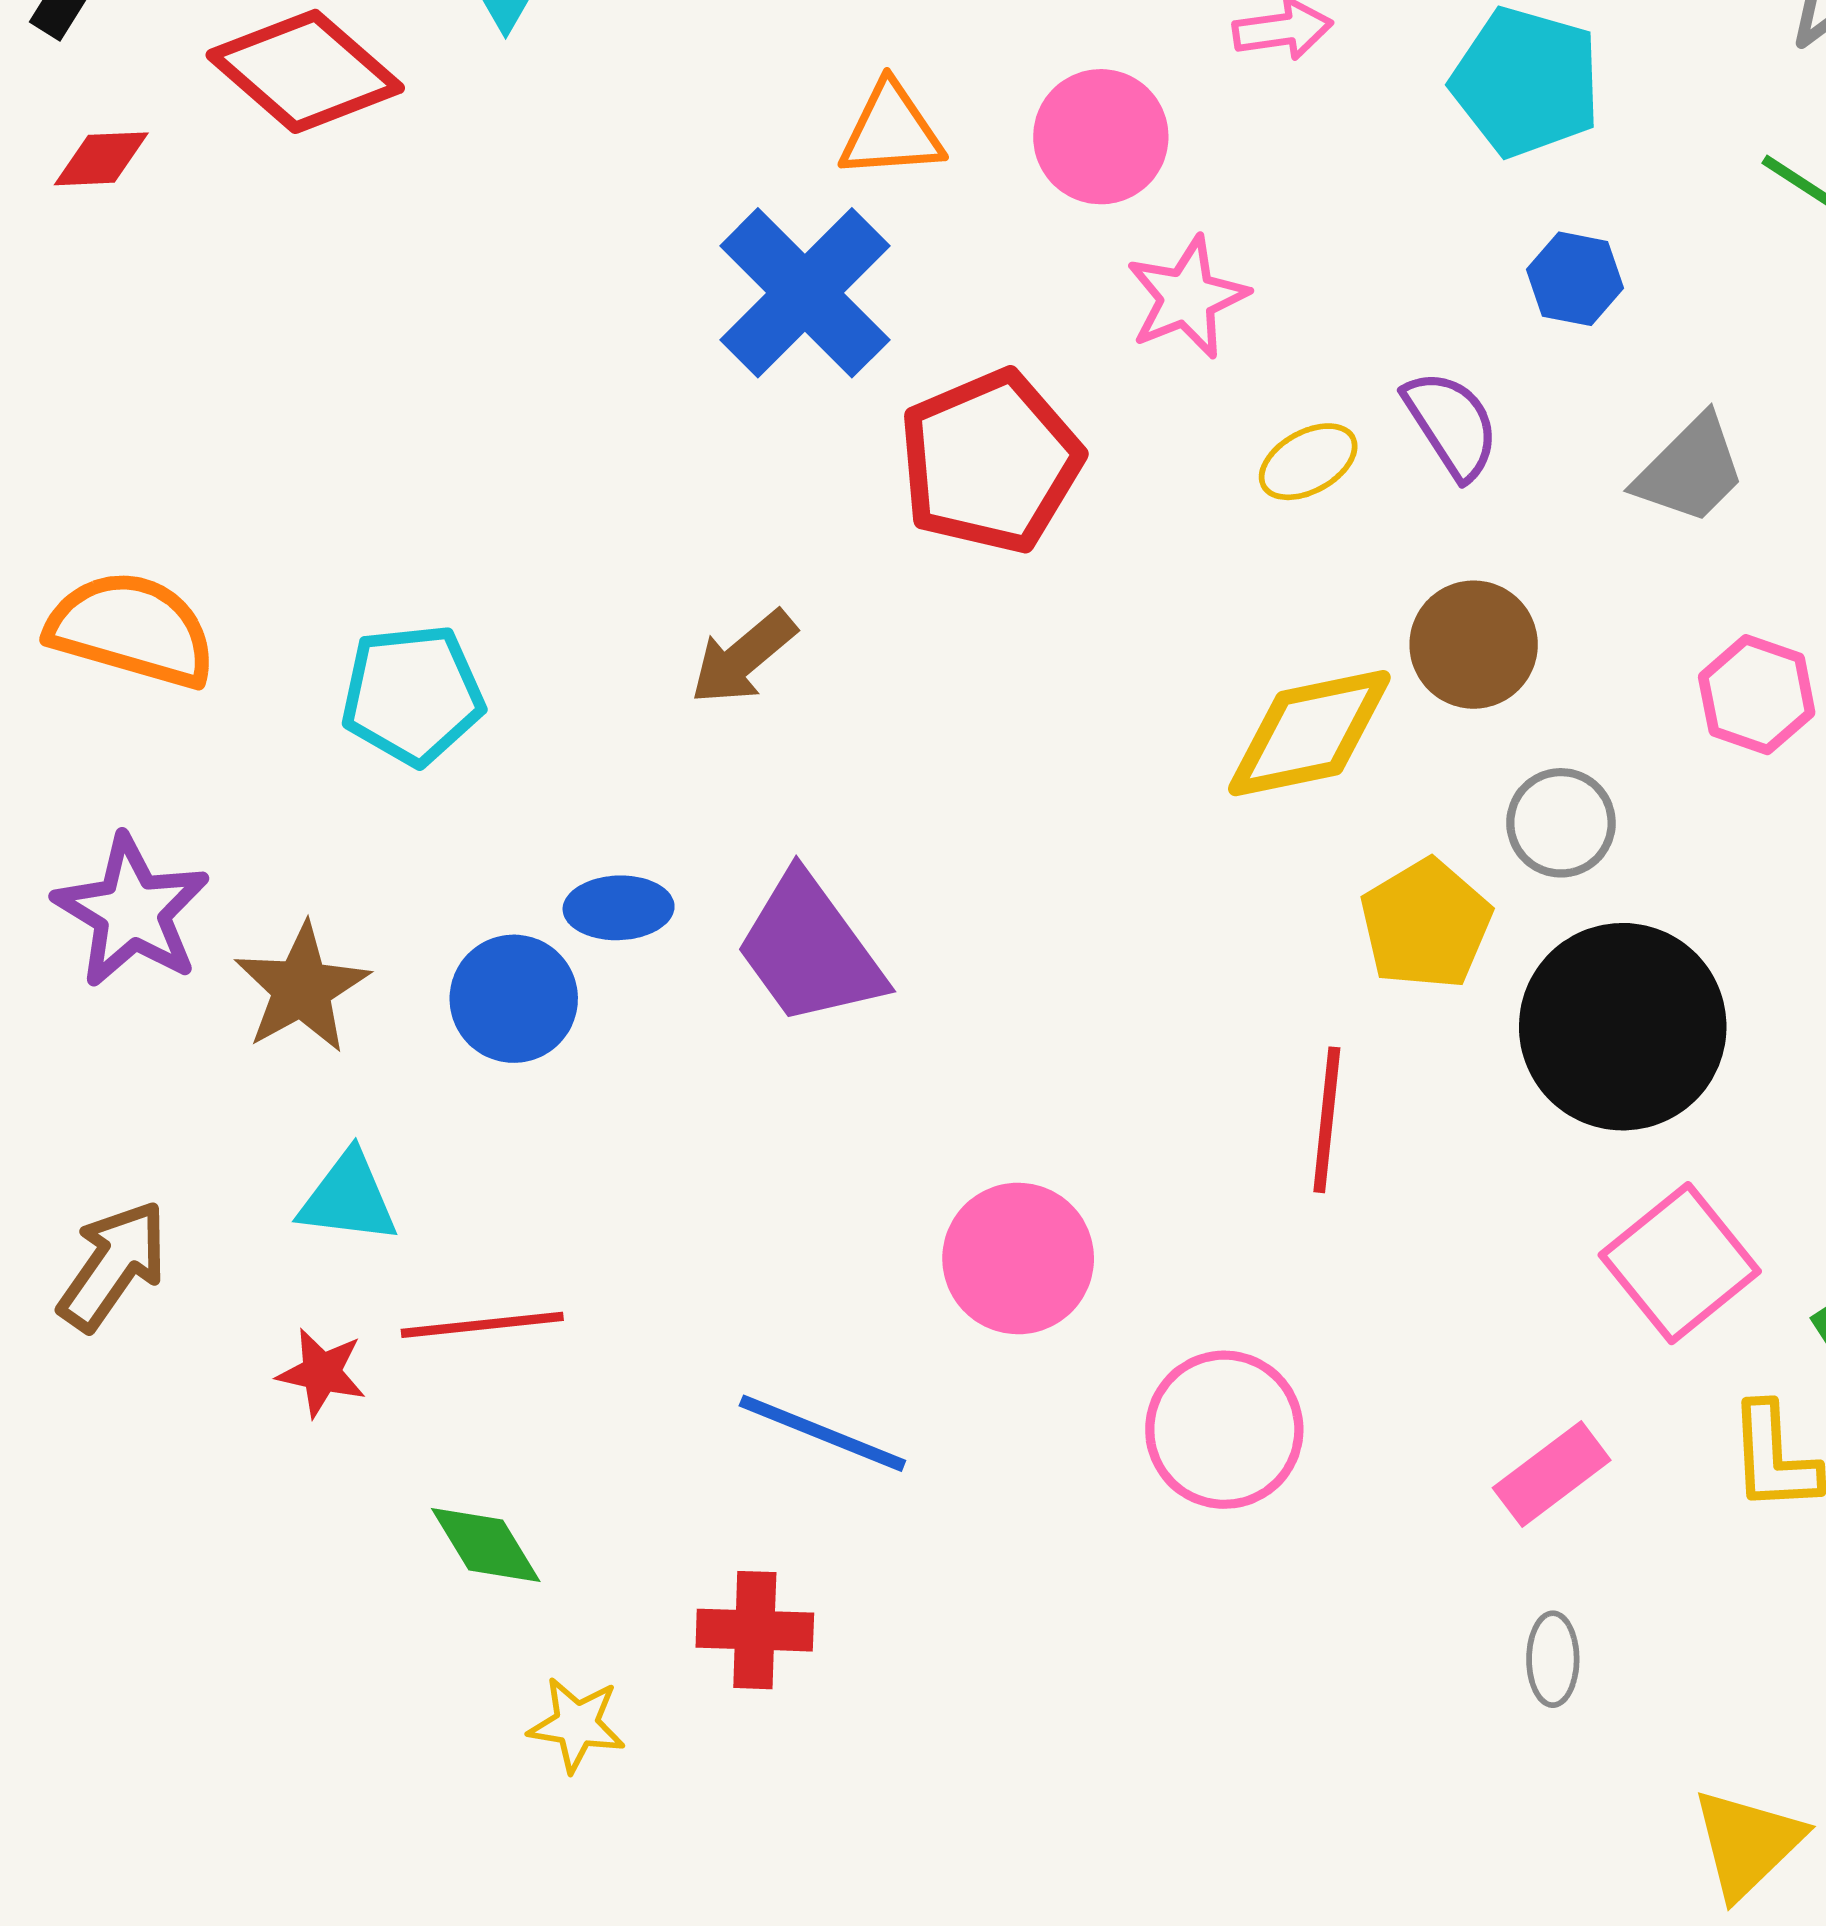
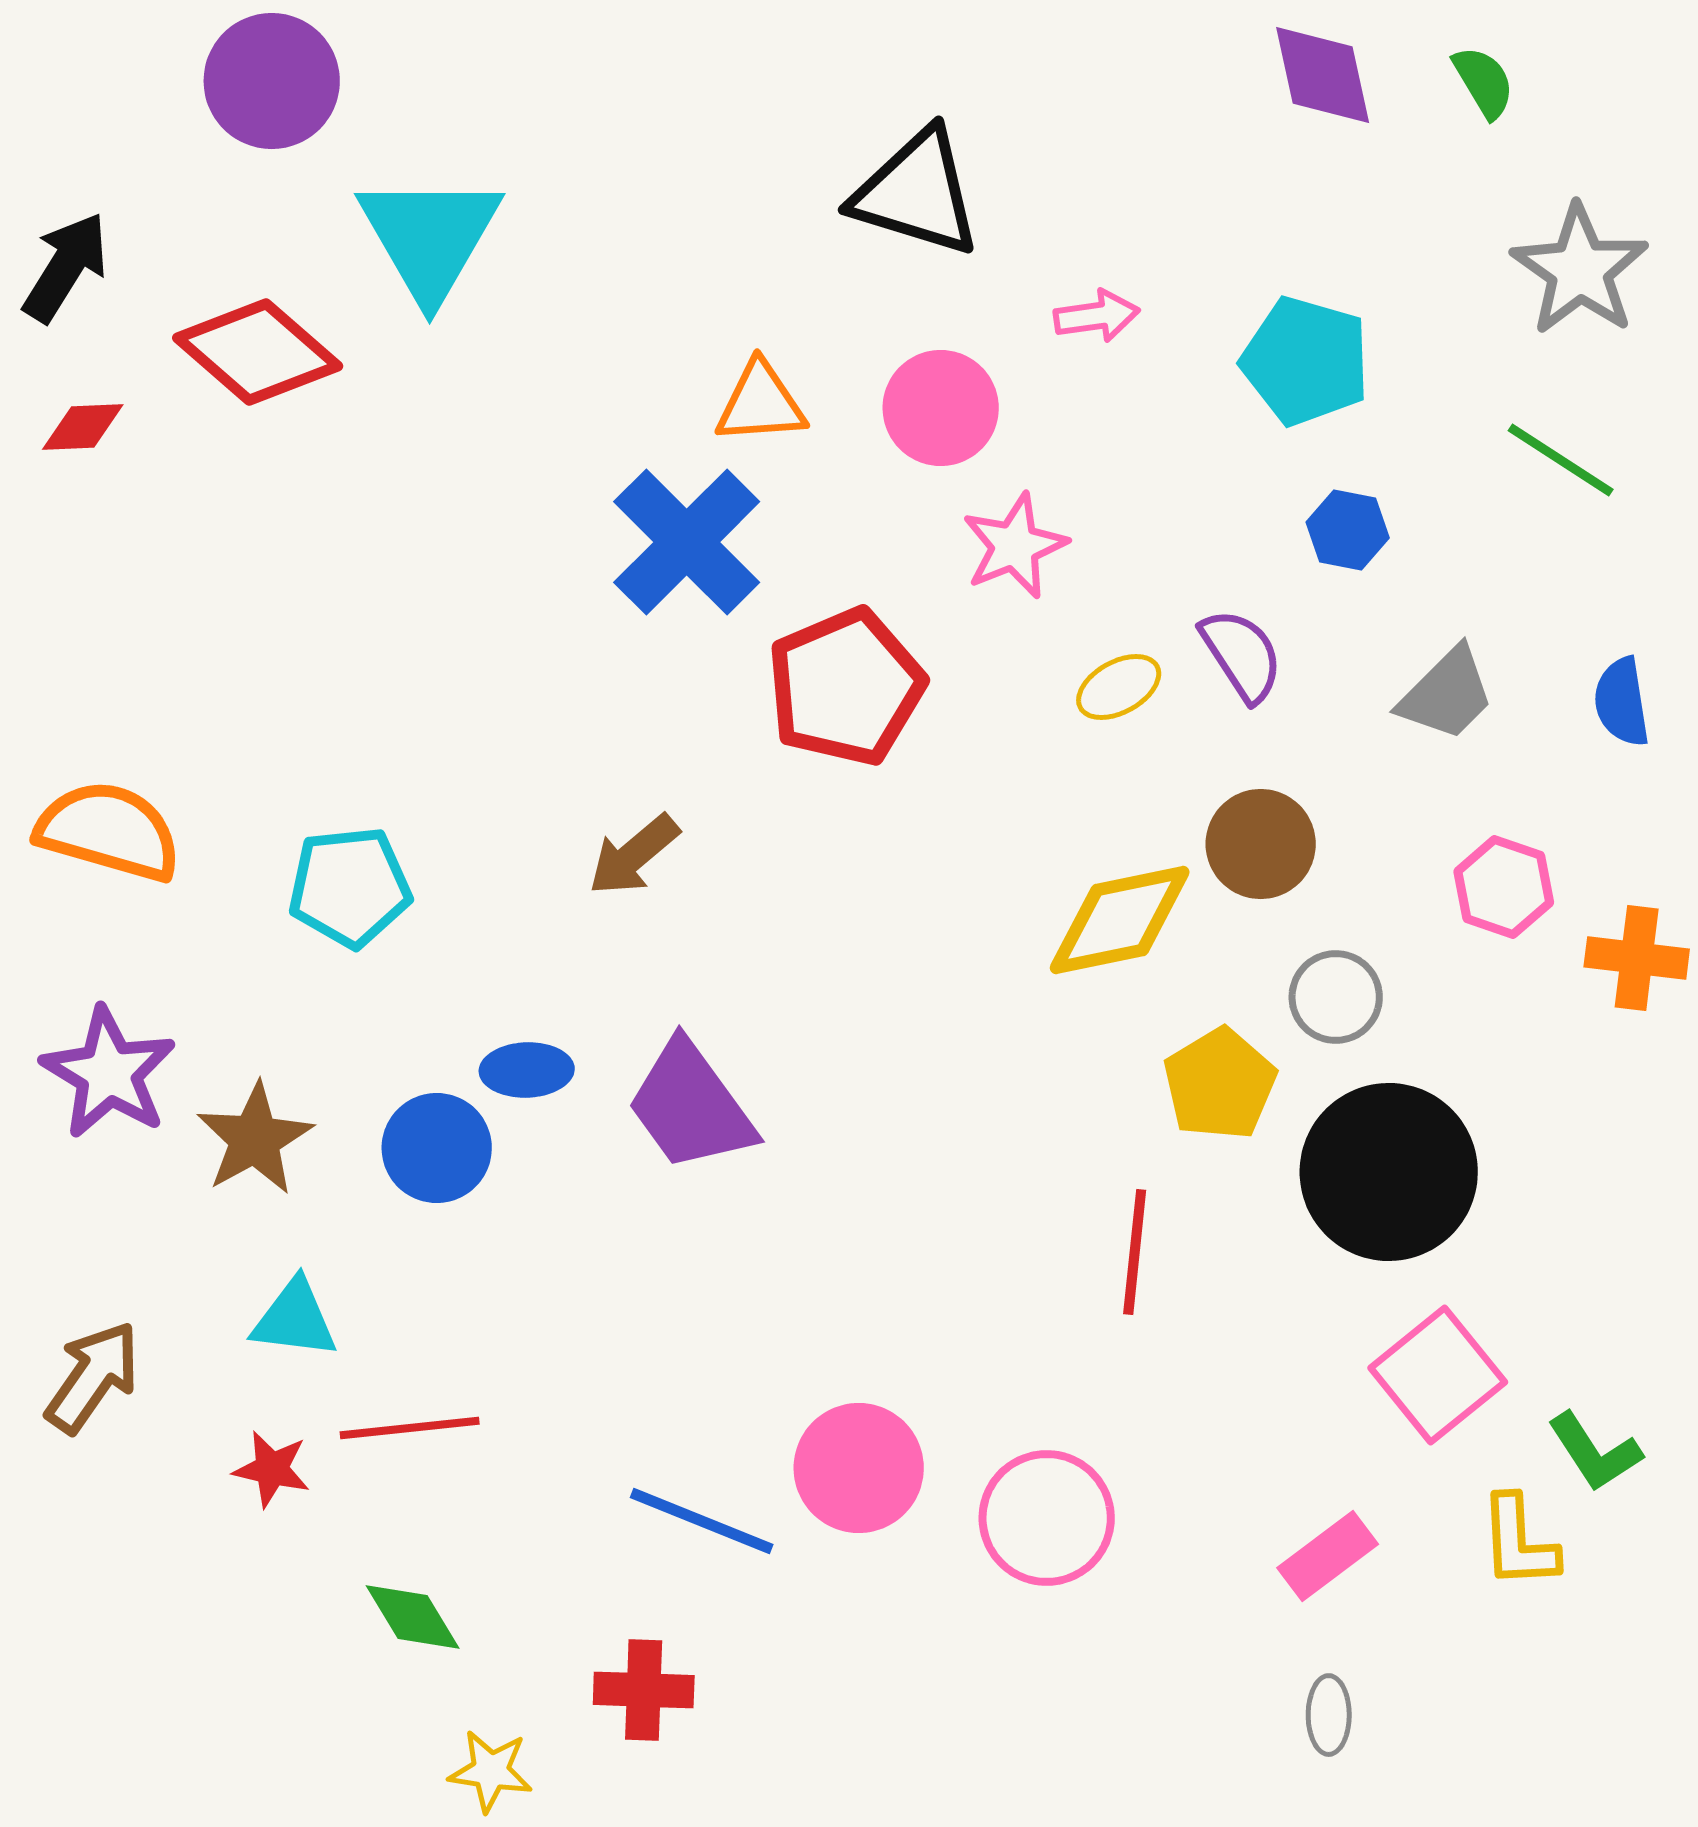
pink circle: (1018, 1258) -> (859, 1468), moved

